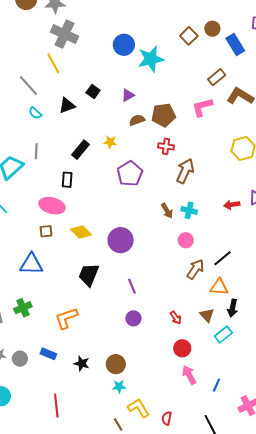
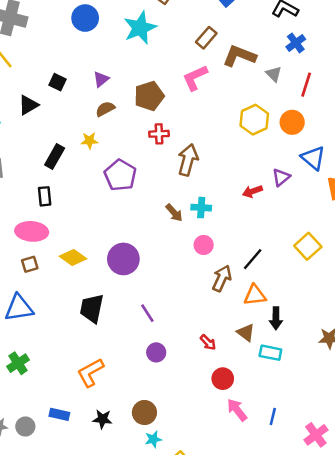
cyan star: (151, 59) -> (140, 28), moved
brown semicircle: (137, 120) -> (105, 109), moved
orange L-shape: (66, 318) -> (90, 373), moved
cyan rectangle: (223, 334) -> (270, 353), turned 60

